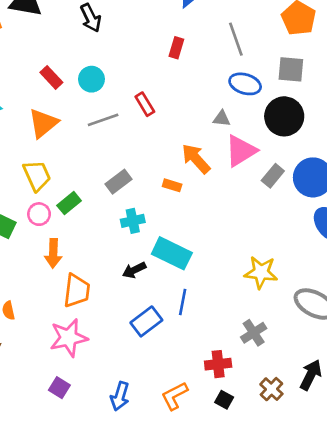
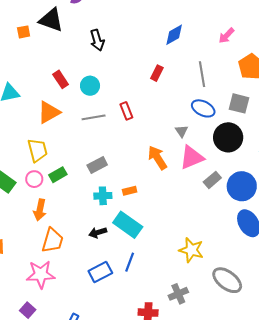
gray triangle: (222, 119) -> (182, 131), turned 40
orange rectangle: (172, 185) -> (130, 191), moved, turned -40

